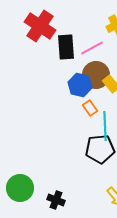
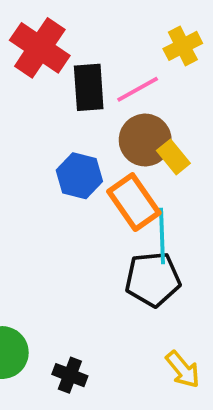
blue hexagon: (80, 85) -> (79, 176), moved
orange rectangle: (90, 108) -> (134, 202), size x1.8

